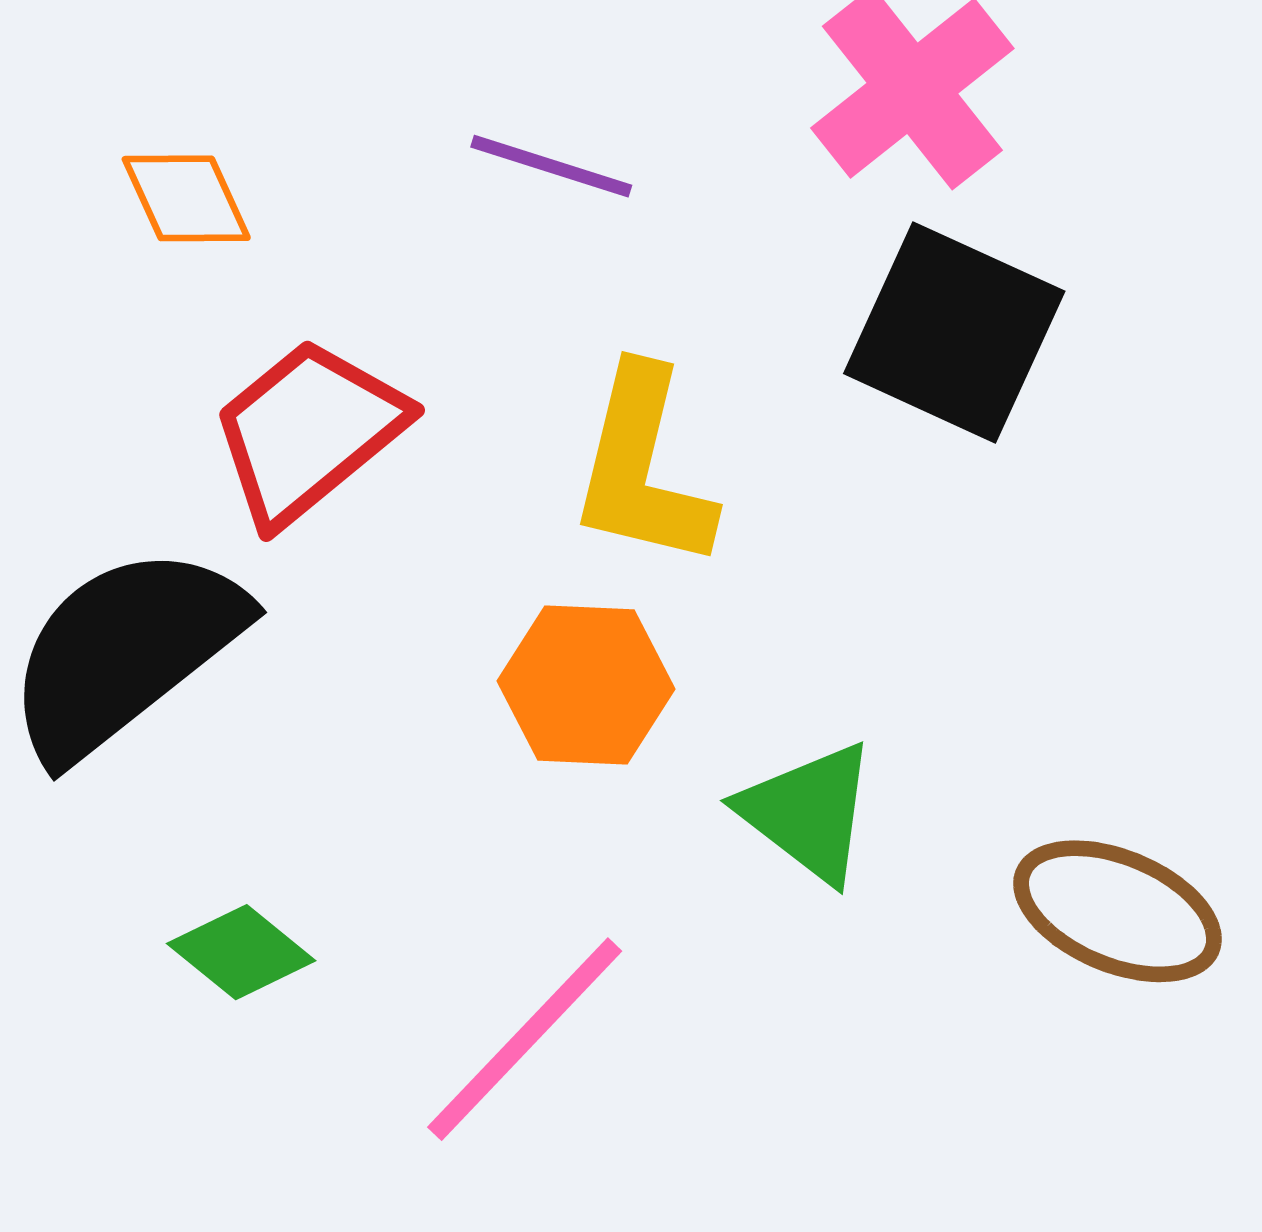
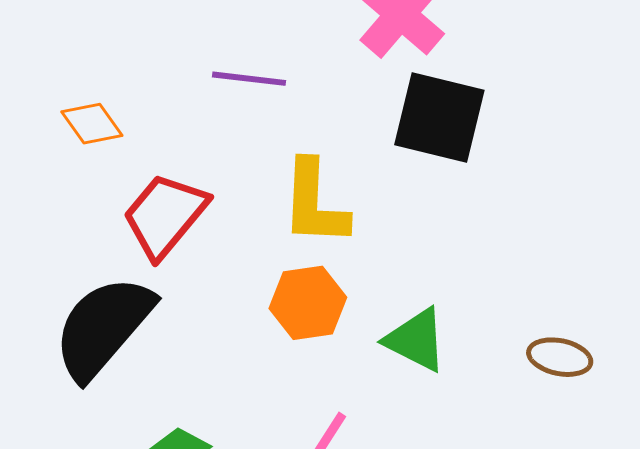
brown ellipse: (1118, 911) -> (560, 357), size x0.7

